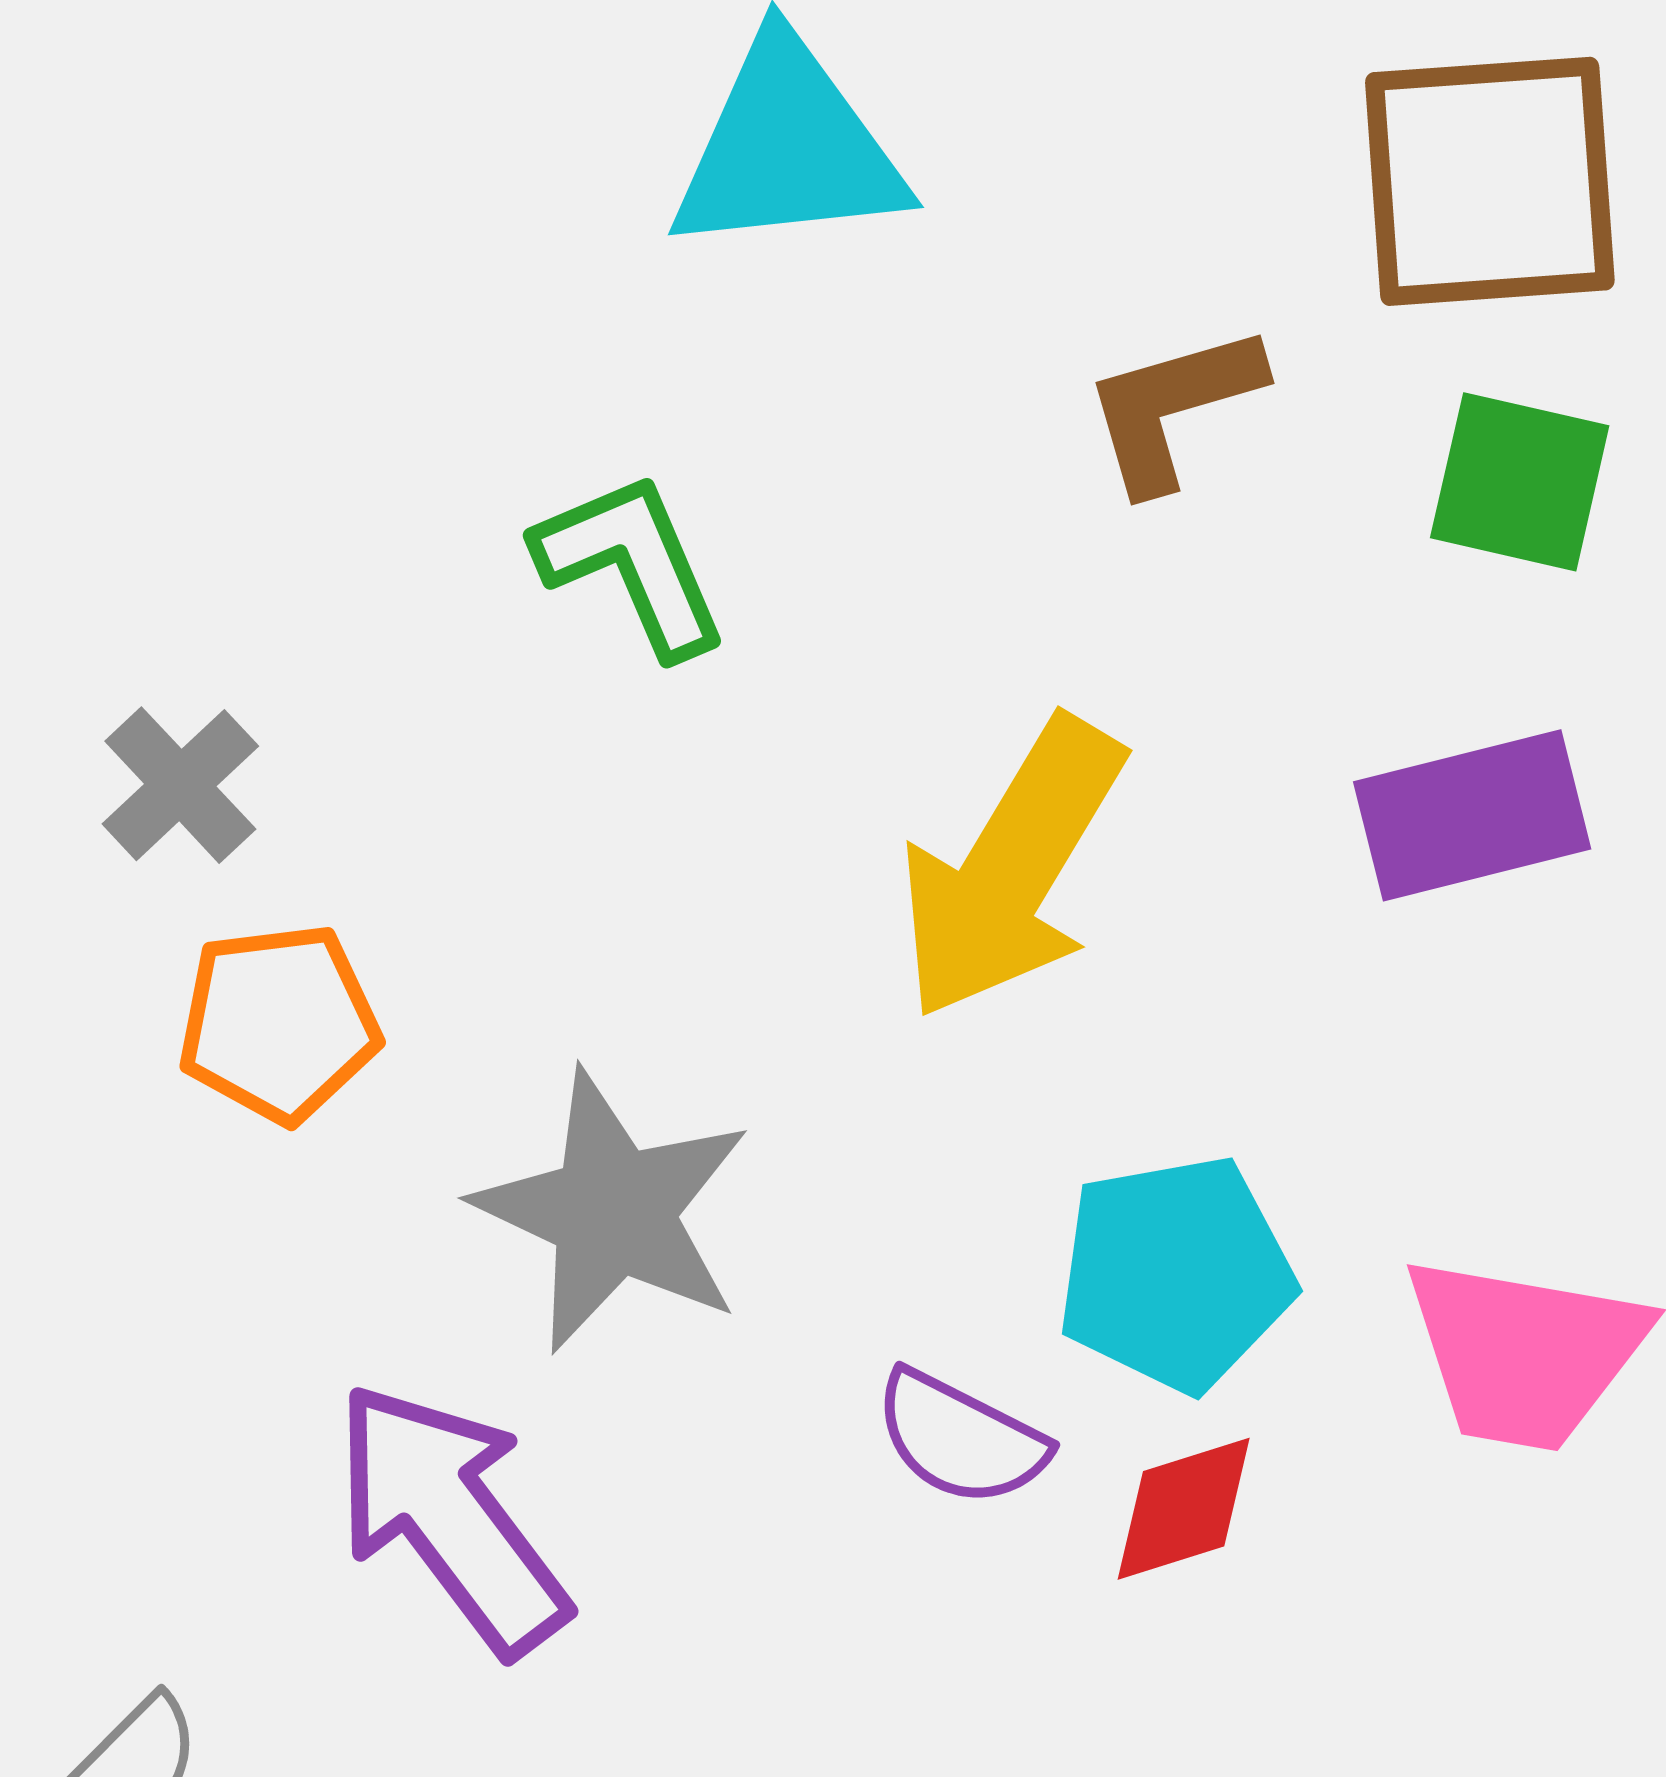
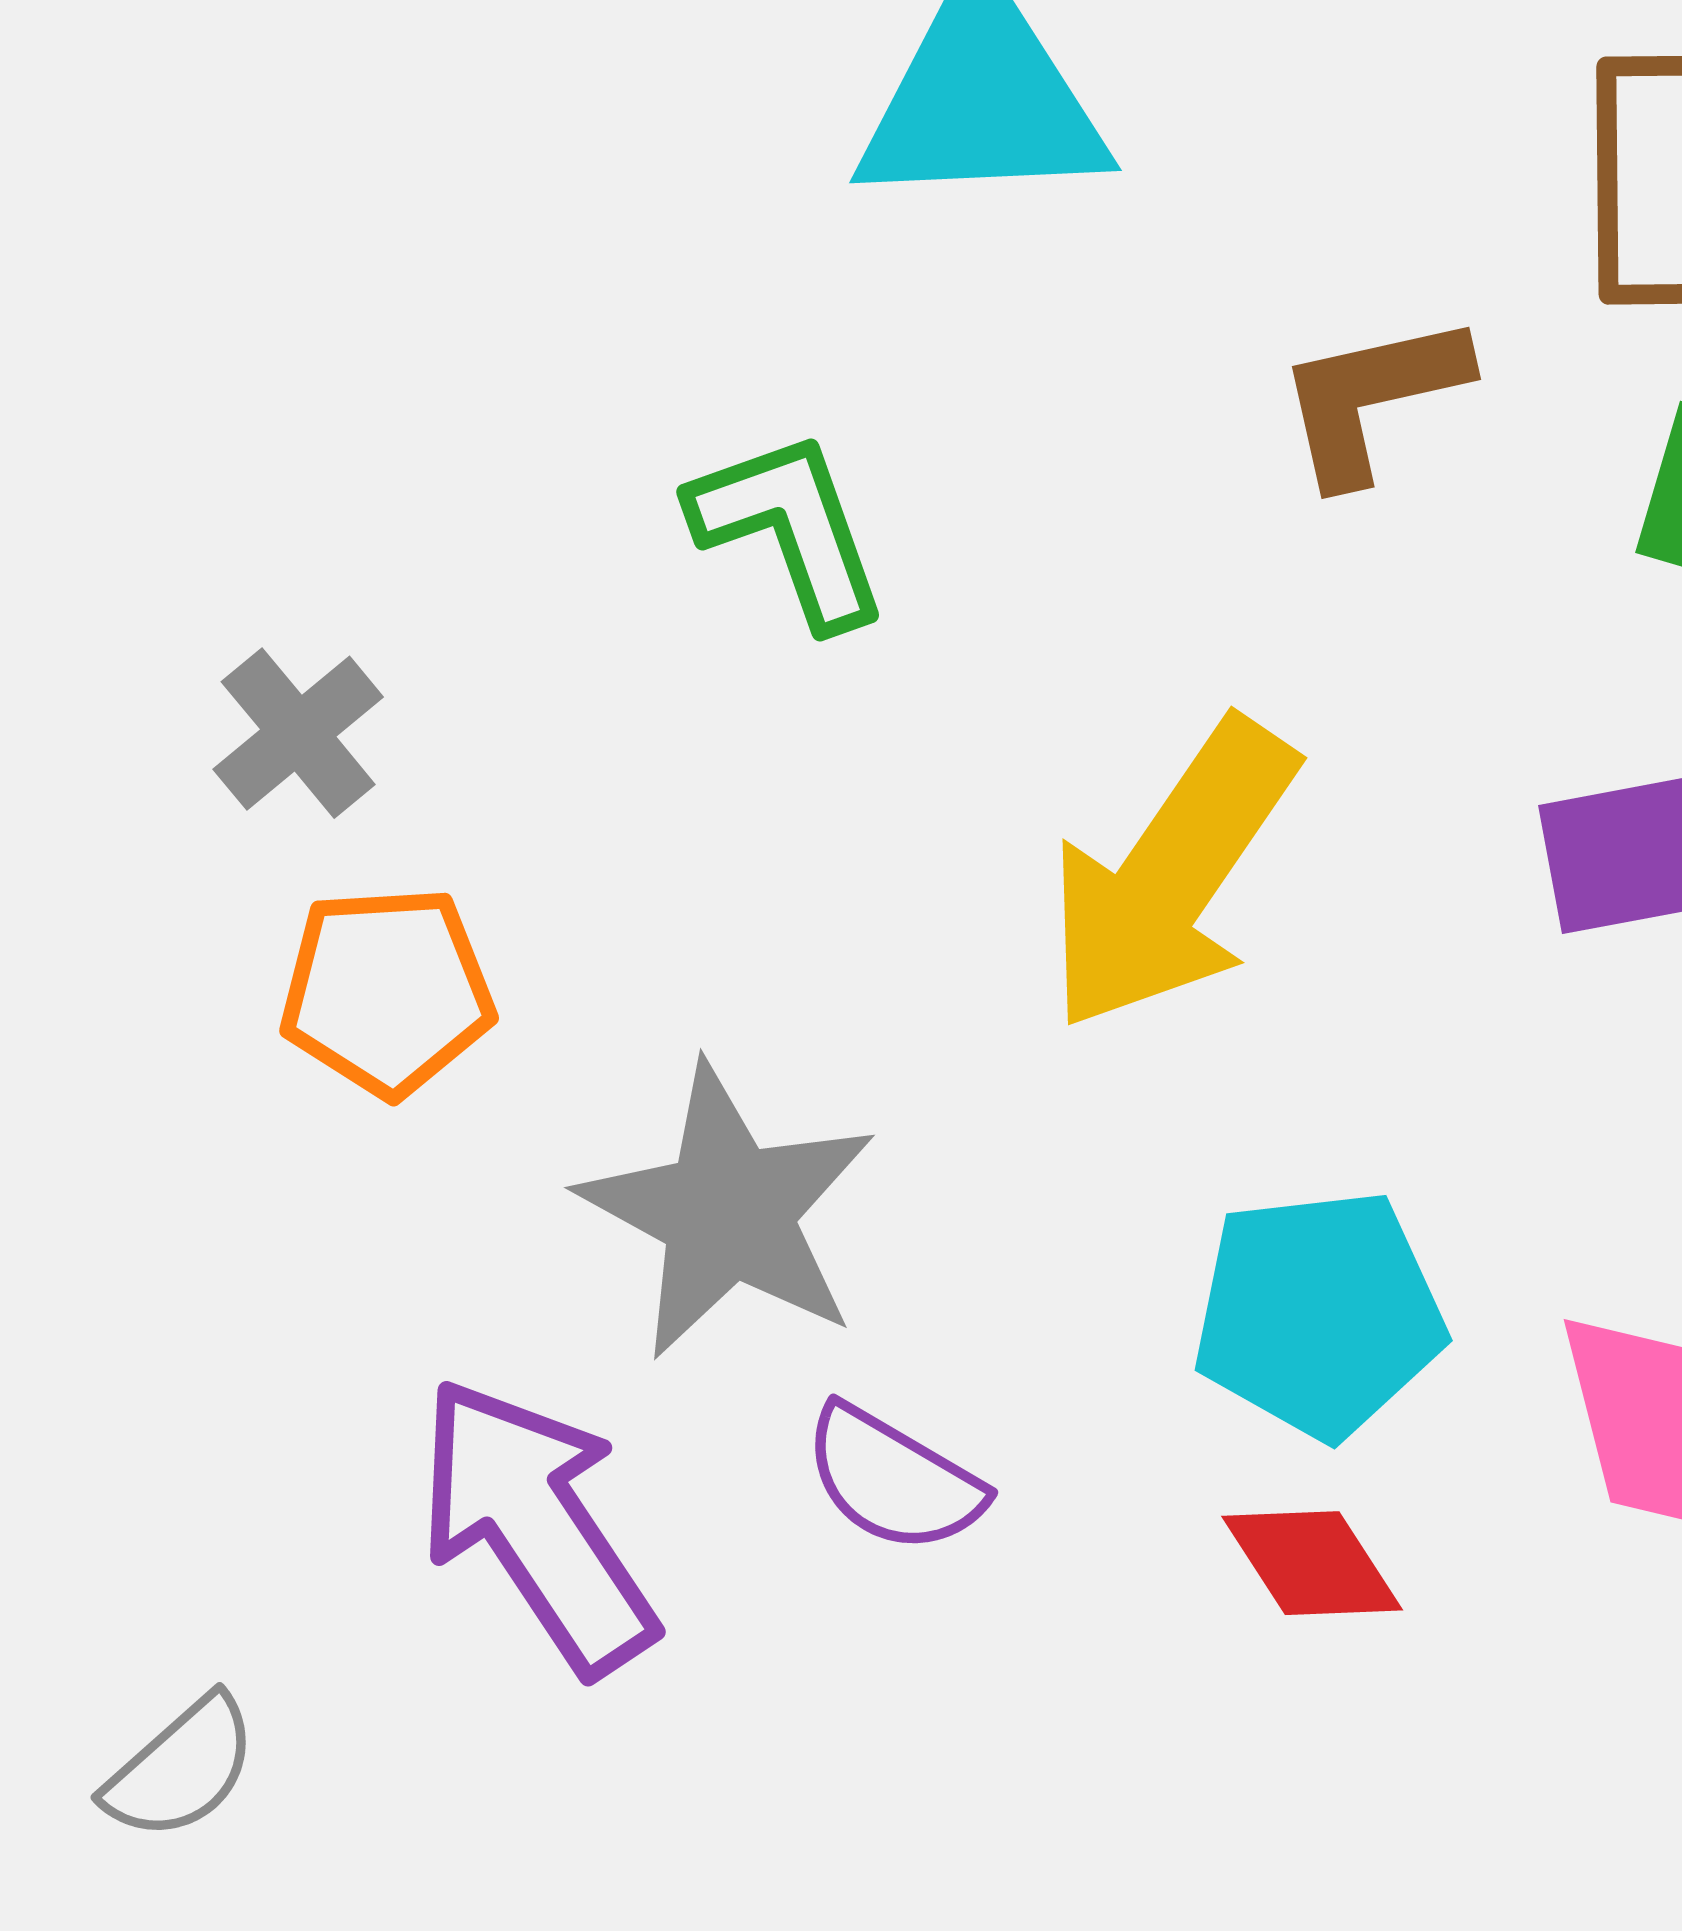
purple semicircle: (960, 1438) -> (893, 1479), moved
red diamond: (1184, 1509) -> (1312, 1563), turned 71

